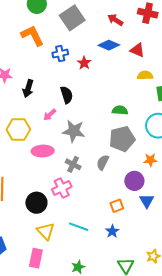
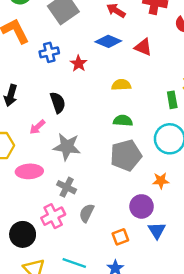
yellow semicircle: (145, 75) -> (121, 85), moved
gray semicircle: (103, 162) -> (87, 213), moved

